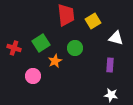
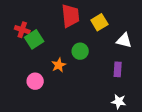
green square: (41, 43) -> (34, 39), moved
red cross: (14, 48) -> (22, 30), moved

